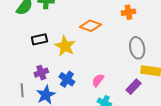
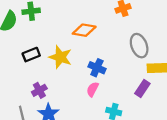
blue cross: (67, 79) -> (97, 68), moved
pink semicircle: (98, 80) -> (93, 89), moved

